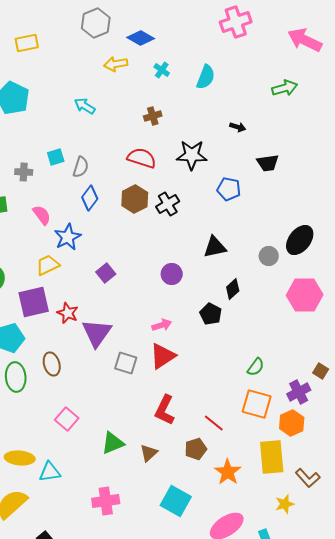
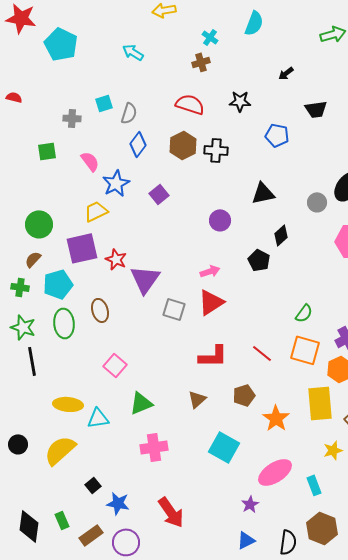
cyan cross: (162, 70) -> (210, 37), moved
black arrow: (238, 127) -> (286, 73), turned 126
black star: (192, 155) -> (240, 101), size x0.7
black cross: (168, 204) -> (216, 150), turned 35
purple square: (106, 273) -> (159, 194), moved
red L-shape: (165, 410) -> (213, 356), turned -116
red line: (214, 423) -> (262, 353), moved
green triangle: (113, 443) -> (141, 403), moved

